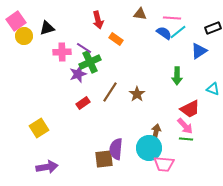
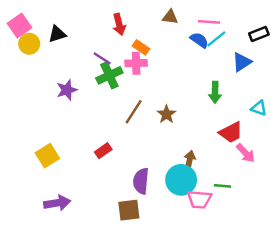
pink cross: (62, 52) -> (136, 63), moved
purple star: (78, 74) -> (67, 90), moved
red rectangle: (83, 103) -> (103, 151), moved
pink arrow: (185, 126) -> (245, 153), moved
green line: (186, 139) -> (222, 186), moved
brown square: (104, 159) -> (129, 210), moved

